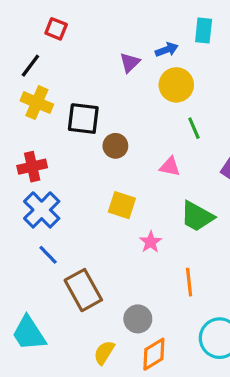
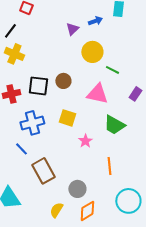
yellow circle: (176, 85) -> (92, 52), moved
black square: (83, 119) -> (38, 86), moved
green line: (194, 128) -> (112, 70), turned -40
pink triangle: (170, 167) -> (97, 94), size x1.6
blue cross: (42, 210) -> (32, 123), moved, turned 30

